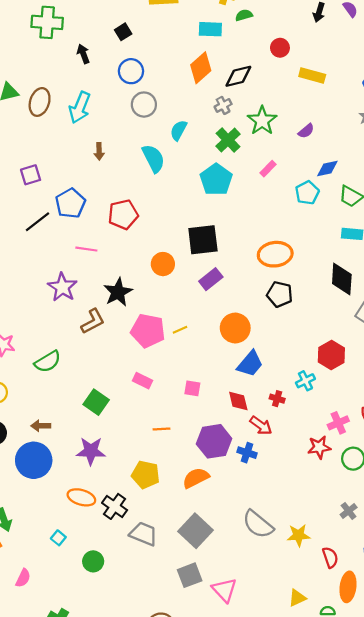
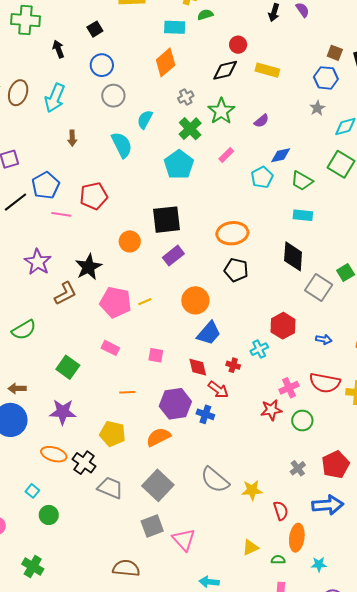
black diamond: (238, 76) -> (225, 70), moved
pink line: (86, 249) -> (61, 214), moved
green circle: (93, 561) -> (49, 515), moved

